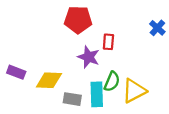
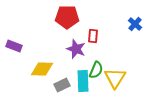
purple rectangle: (16, 72) -> (14, 46), moved
yellow triangle: (134, 91) -> (115, 78), turned -30
gray rectangle: (72, 99) -> (62, 85), turned -35

